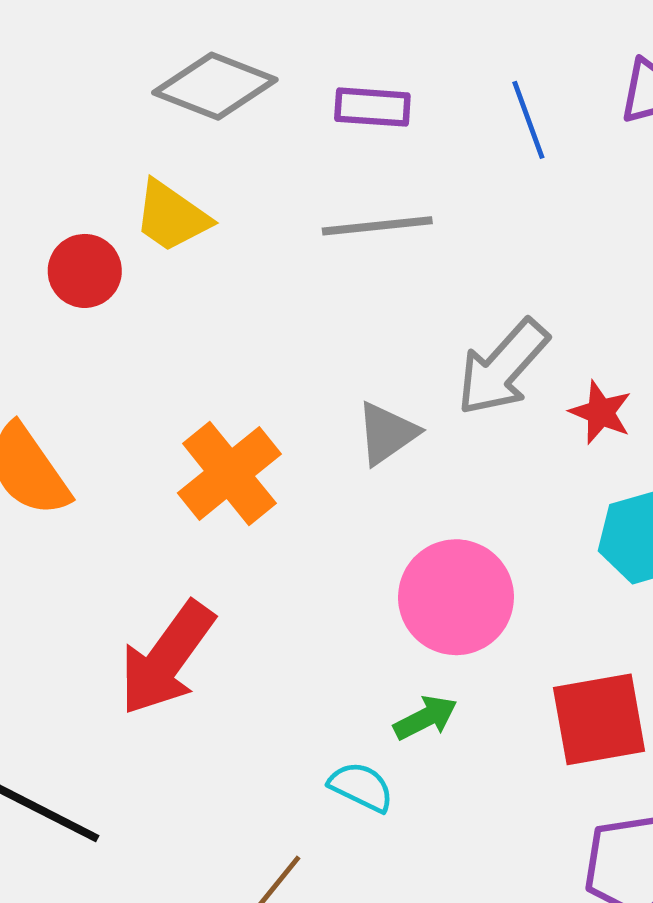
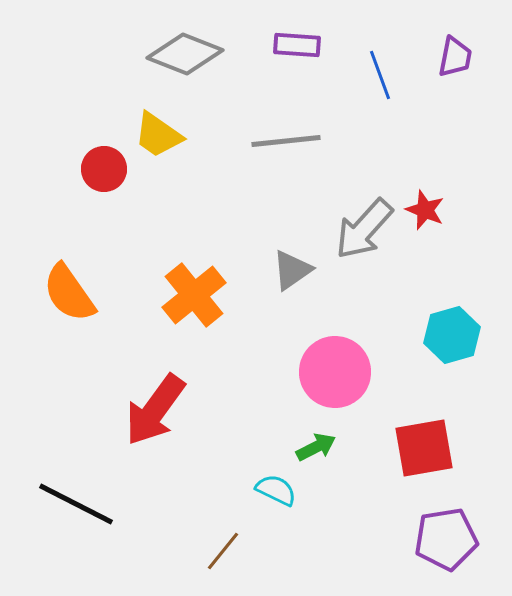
purple rectangle: (372, 107) -> (297, 45), moved
red star: (601, 412) -> (425, 210), moved

